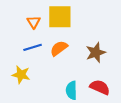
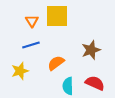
orange semicircle: (59, 48) -> (56, 63), moved
yellow star: (21, 75) -> (20, 71), turned -30

